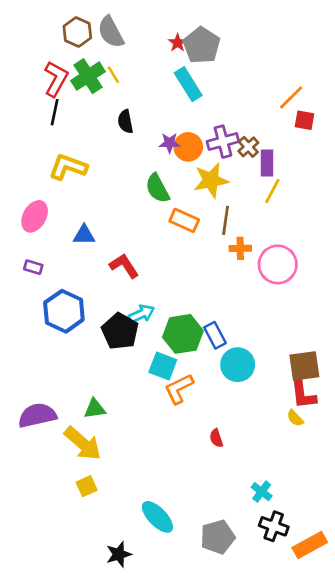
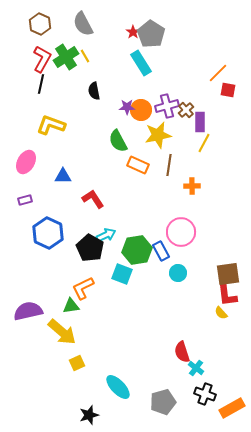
brown hexagon: (77, 32) -> (40, 24), moved
orange cross: (240, 248) -> (192, 186), moved
pink circle: (278, 264) -> (181, 232), moved
purple rectangle: (33, 267) -> (25, 200), turned -32
cyan circle: (238, 365) -> (178, 273), size x0.7
orange L-shape: (179, 389) -> (83, 288), moved
red semicircle: (216, 438) -> (182, 352), moved, size x1.5
yellow square: (87, 486) -> (77, 363), moved

